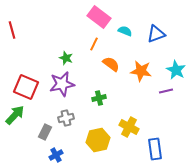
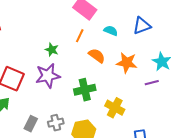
cyan semicircle: (125, 31) -> (111, 31), moved
green cross: (99, 98) -> (85, 90), size x1.5
gray cross: (66, 118) -> (56, 123), moved
yellow cross: (129, 127) -> (115, 108), moved

